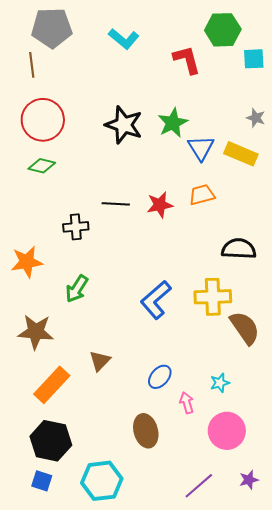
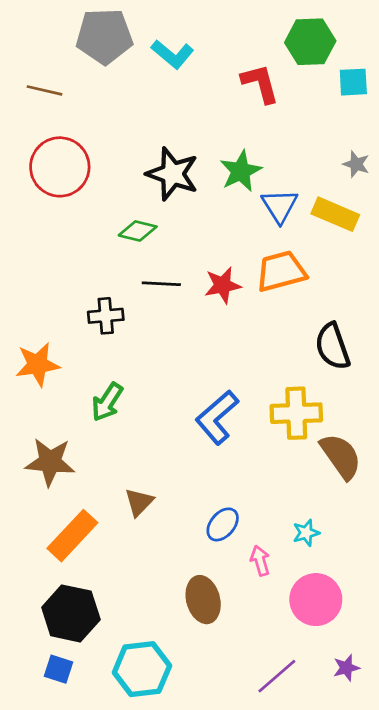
gray pentagon: (52, 28) -> (104, 36), moved
brown line: (32, 65) -> (45, 90), turned -70
green diamond: (42, 166) -> (138, 231), moved
orange trapezoid: (202, 195) -> (281, 271), size x1.4
black semicircle: (239, 249) -> (332, 346), turned -112

